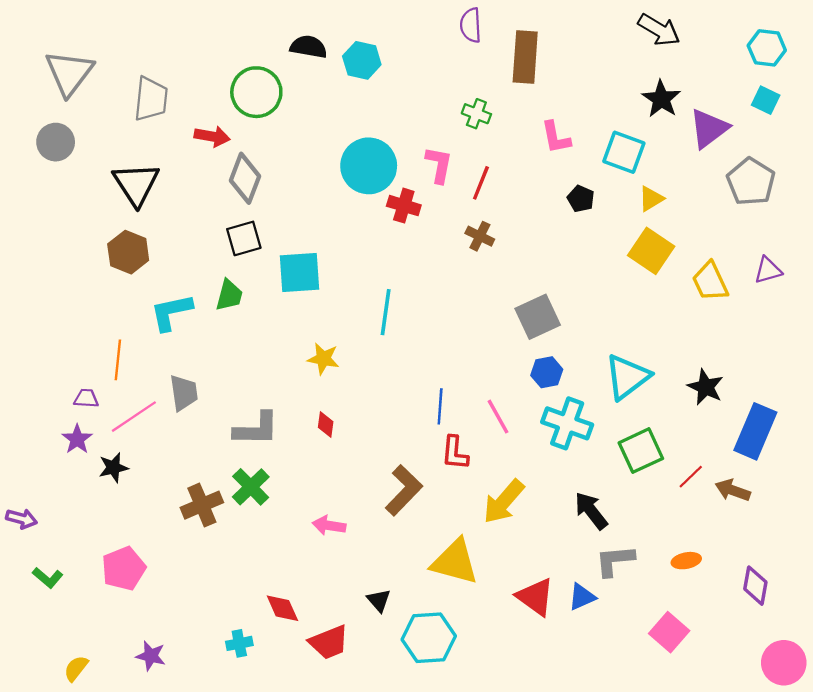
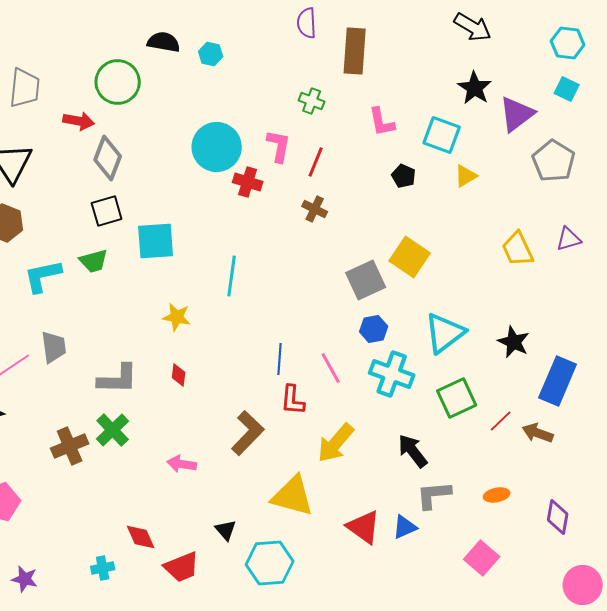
cyan hexagon: (362, 60) -> (211, 54), size x0.7
yellow square: (651, 251) -> (410, 257), moved
green trapezoid: (229, 295) -> (94, 261), turned 60

